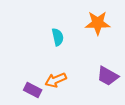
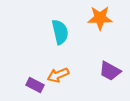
cyan semicircle: (58, 37) -> (60, 32), size x1.4

